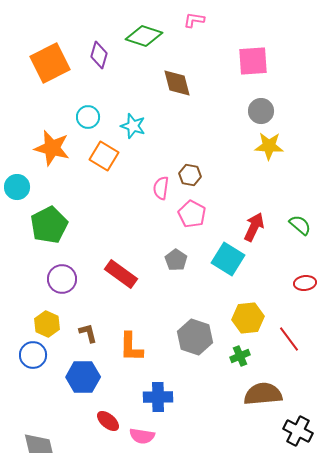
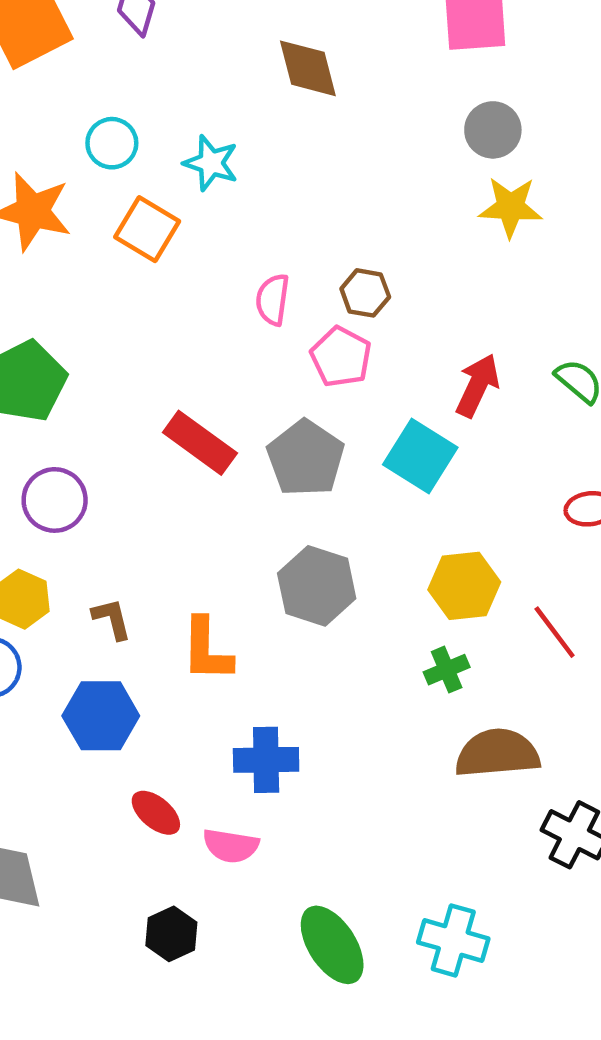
brown hexagon: (190, 175) -> (365, 293), moved
gray pentagon: (176, 260) -> (306, 458), size x1.6
red rectangle: (121, 274) -> (200, 443), moved
gray hexagon: (195, 337) -> (317, 586), moved

